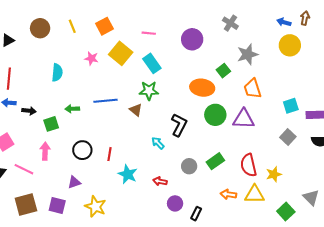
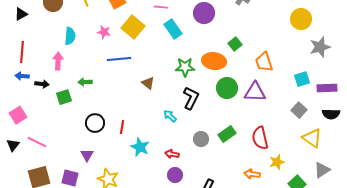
gray star: (248, 54) -> (320, 47), moved
cyan rectangle: (152, 63) -> (173, 29), moved
cyan semicircle: (57, 73) -> (70, 36), moved
green star: (149, 91) -> (185, 67), moved
blue line: (106, 101) -> (119, 59), moved
pink arrow: (45, 151) -> (58, 61), moved
yellow star: (274, 174) -> (277, 162), moved
purple triangle: (74, 182) -> (87, 155), turned -40
orange arrow: (228, 194) -> (252, 174), moved
yellow triangle: (255, 194) -> (312, 138), moved, turned 35
gray triangle: (311, 197) -> (322, 170), turned 42
purple circle: (175, 203) -> (175, 175), moved

